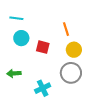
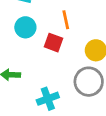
orange line: (66, 29) -> (66, 20), moved

